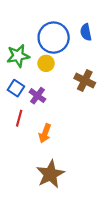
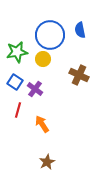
orange arrow: (45, 133) -> (42, 124), turned 126
brown star: (50, 174) -> (47, 162), size x0.6

